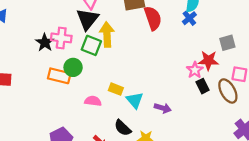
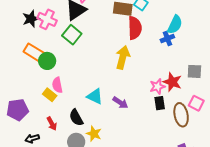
yellow arrow: (107, 35) -> (123, 57), moved
green circle: (73, 67) -> (47, 61), moved
yellow rectangle: (116, 89) -> (50, 95), moved
cyan triangle: (135, 100) -> (95, 96), turned -42
pink semicircle: (93, 101) -> (57, 85), turned -126
purple arrow: (163, 108) -> (120, 103), moved

